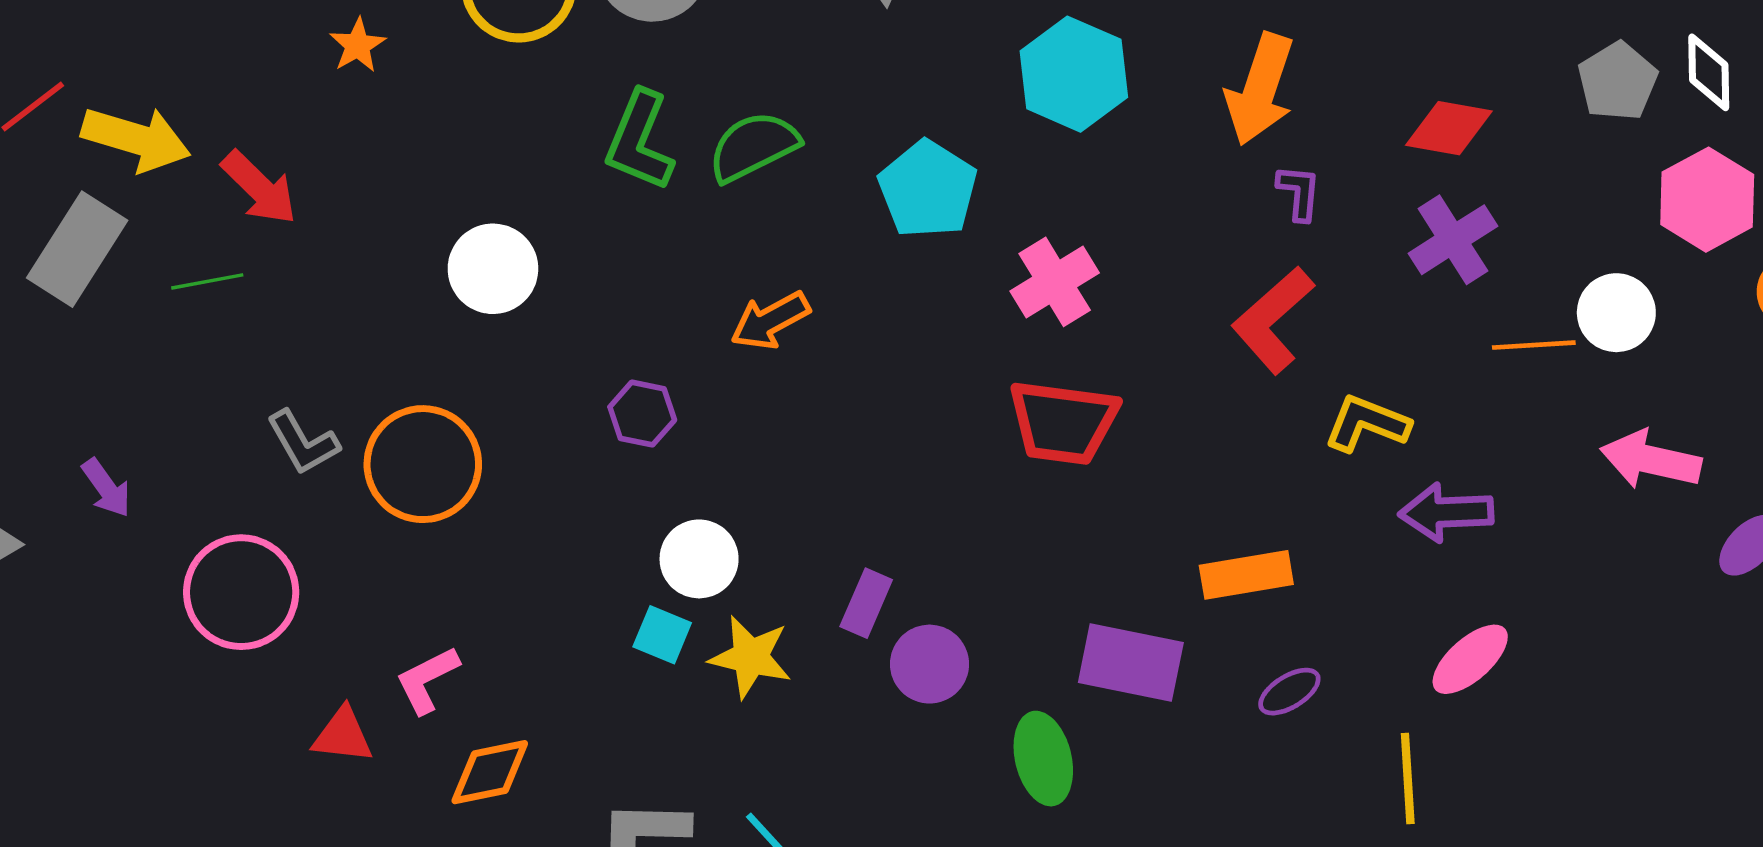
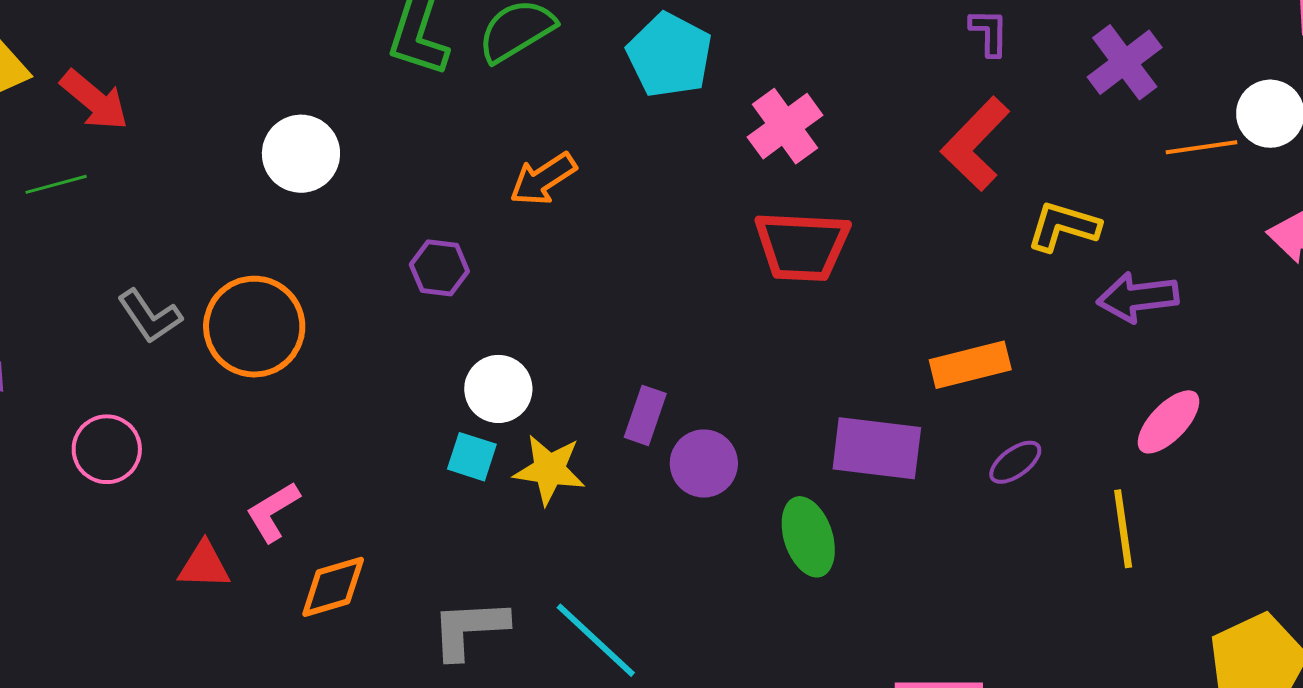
pink circle: (241, 592) -> (107, 449), size x0.7

